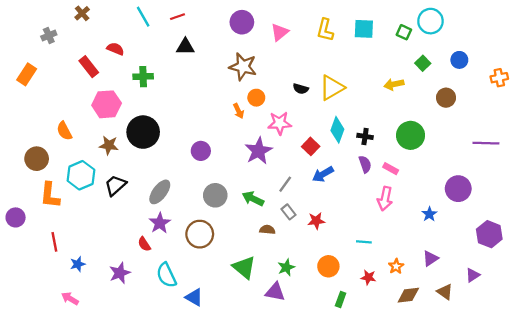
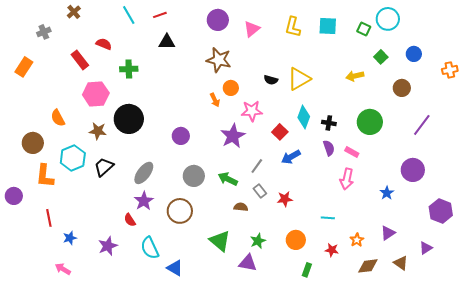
purple line: (486, 143) -> (422, 125), moved, turned -55

